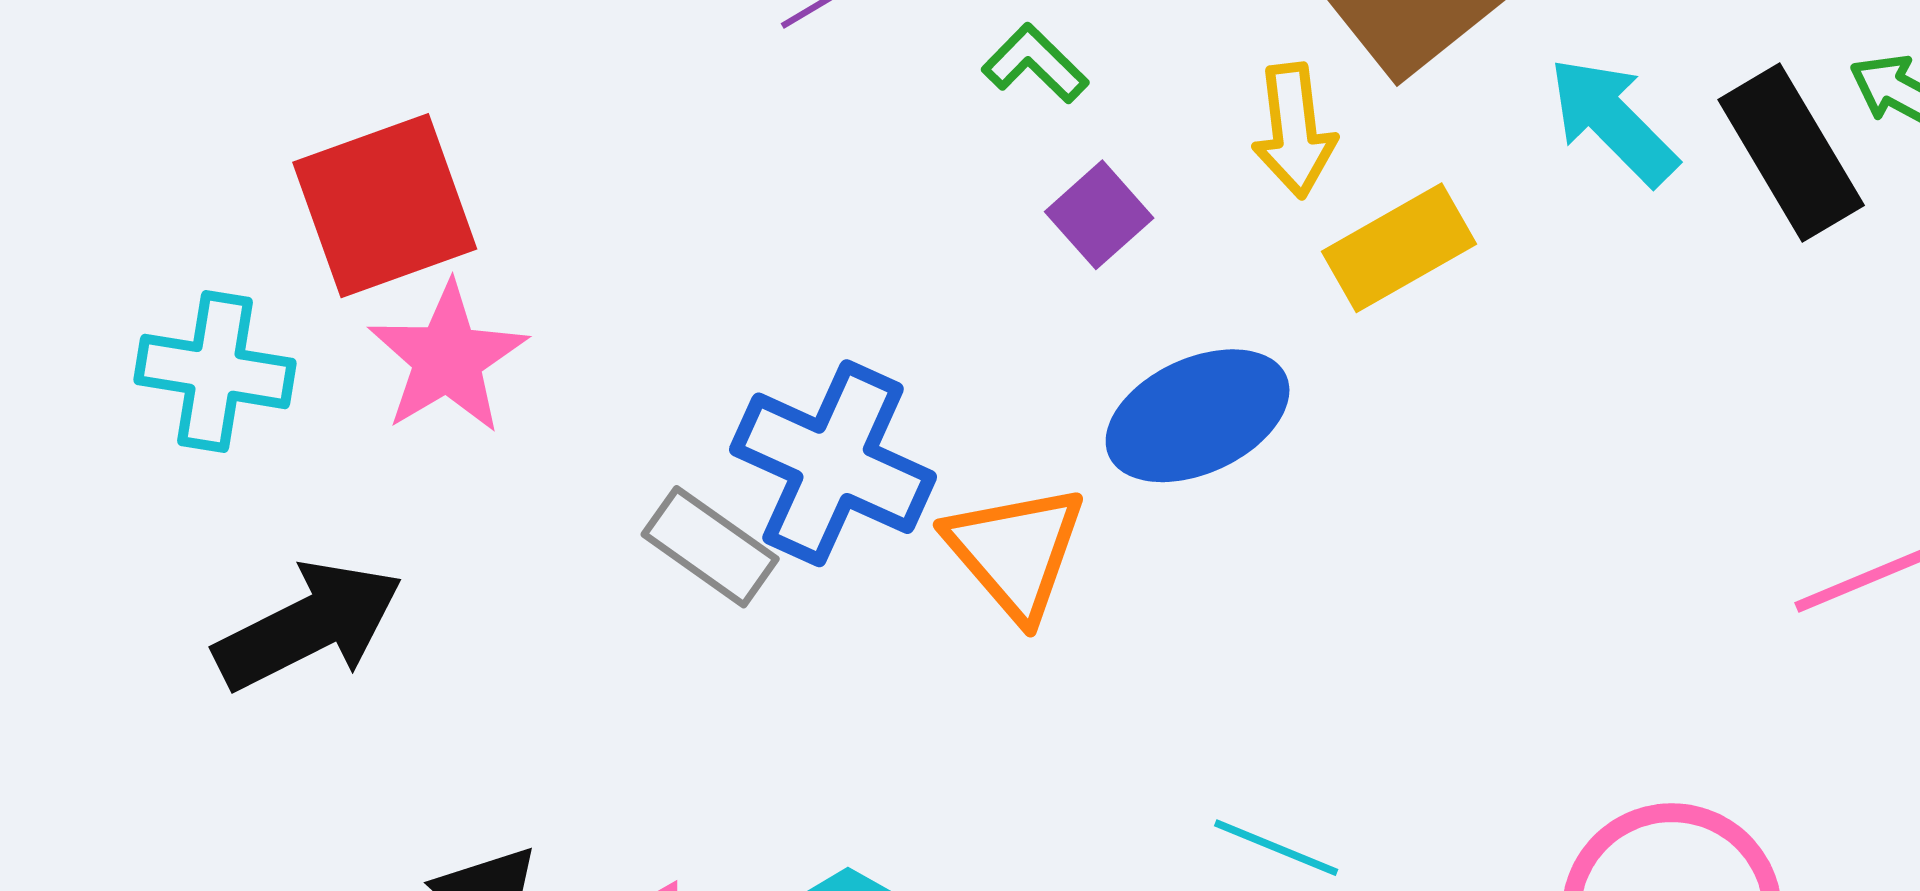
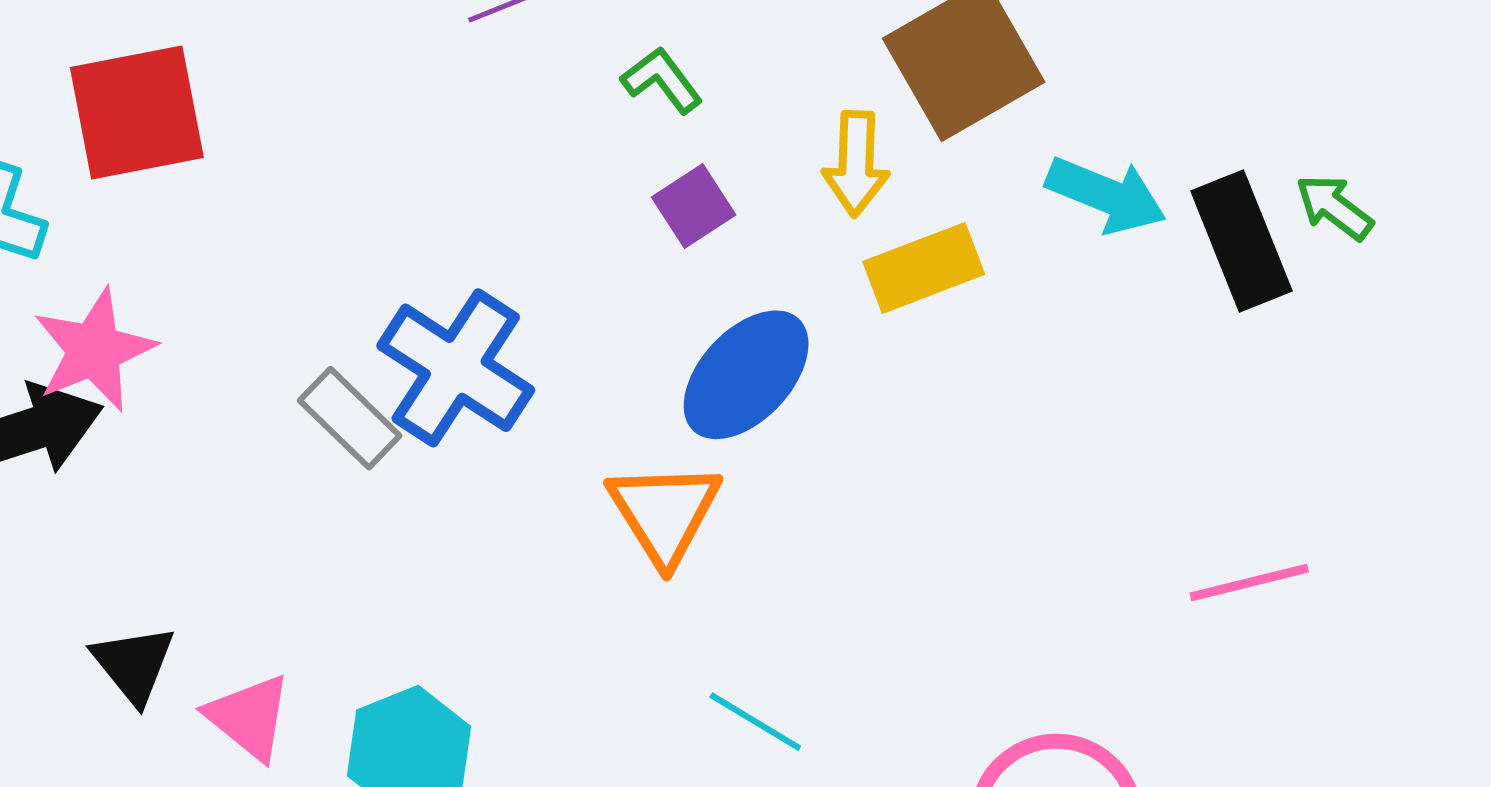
cyan arrow: (1613, 121) -> (1106, 195), turned 148
pink star: (448, 358) -> (94, 350), moved
blue ellipse: (1198, 416) -> (746, 375), turned -31
orange triangle: (1015, 552) -> (664, 513), moved

